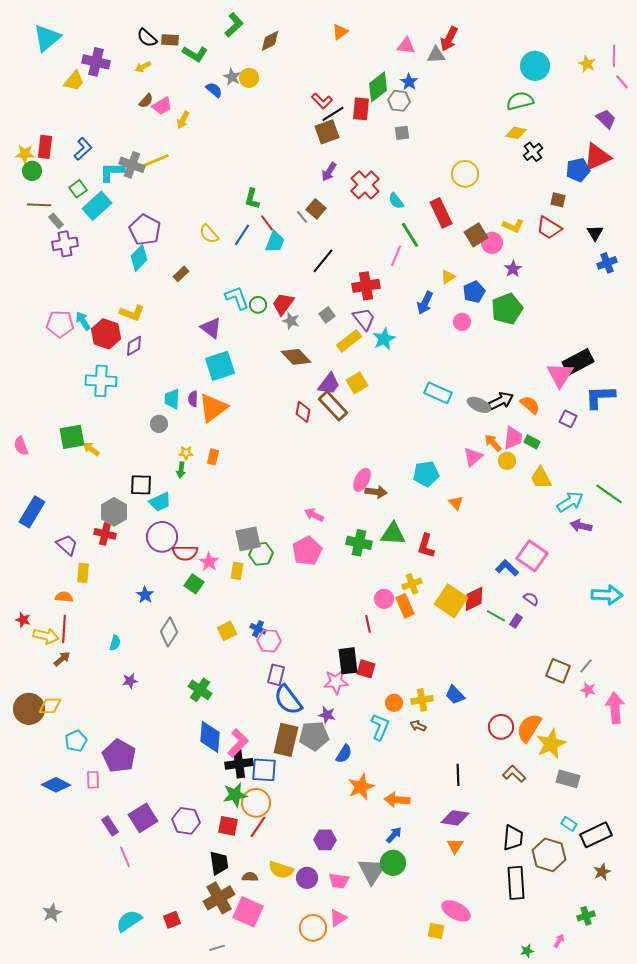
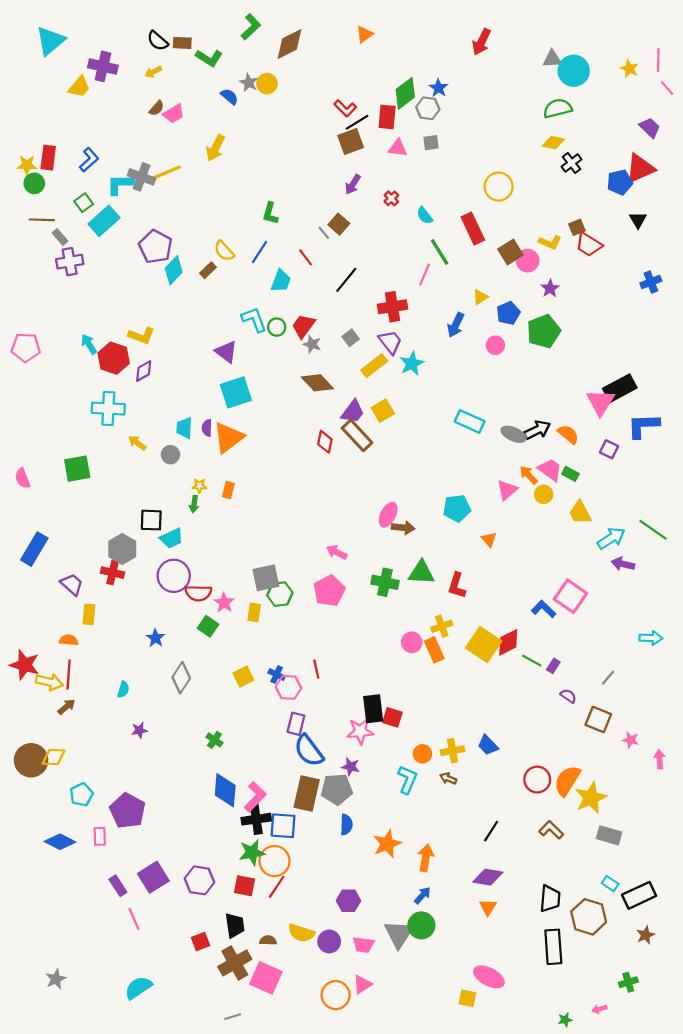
brown diamond: (270, 41) -> (289, 44), size x1.4
pink triangle: (406, 46) -> (398, 148), moved
gray triangle: (436, 55) -> (552, 59), moved
yellow arrow: (183, 120) -> (216, 148), moved, size x1.4
red cross: (365, 185) -> (391, 198), size x0.5
brown square: (558, 200) -> (577, 227), moved, turned -35
red line: (267, 223) -> (306, 257), moved
black triangle: (595, 233) -> (638, 220), moved
cyan trapezoid: (275, 242) -> (281, 281), moved
cyan diamond: (139, 258) -> (174, 270), moved
brown rectangle: (181, 274) -> (208, 270), moved
pink pentagon: (60, 324) -> (26, 347), moved
pink trapezoid: (513, 438) -> (550, 470), turned -60
yellow arrow: (91, 449) -> (137, 443), moved
cyan arrow: (607, 595) -> (651, 638), size x0.7
purple semicircle: (531, 599) -> (568, 696), moved
red star: (23, 620) -> (25, 665), size x1.8
red line: (368, 624) -> (316, 669), moved
gray line: (586, 666) -> (608, 678), moved
green cross: (200, 690) -> (214, 740), size x0.7
pink arrow: (615, 708) -> (659, 759), size x0.6
blue semicircle: (344, 754) -> (346, 825), moved, turned -30
black line: (458, 775) -> (491, 831), turned 35
orange arrow: (397, 800) -> (426, 858), turned 95
red square: (172, 920) -> (200, 941), moved
pink arrow: (559, 941) -> (599, 1009), turned -136

